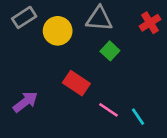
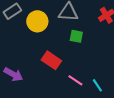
green square: (110, 51) -> (76, 36), turned -32
purple arrow: (25, 102) -> (13, 74), turned 66

